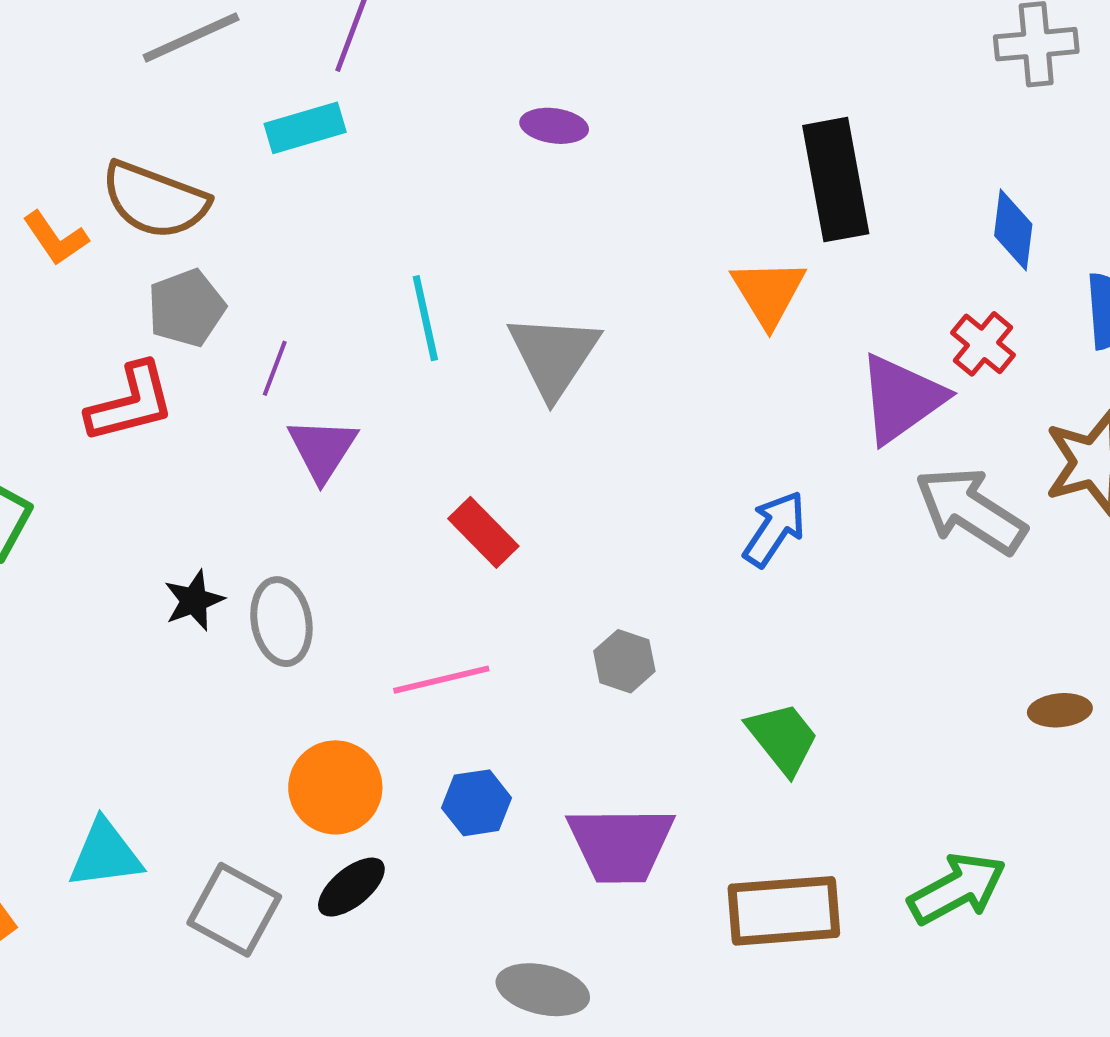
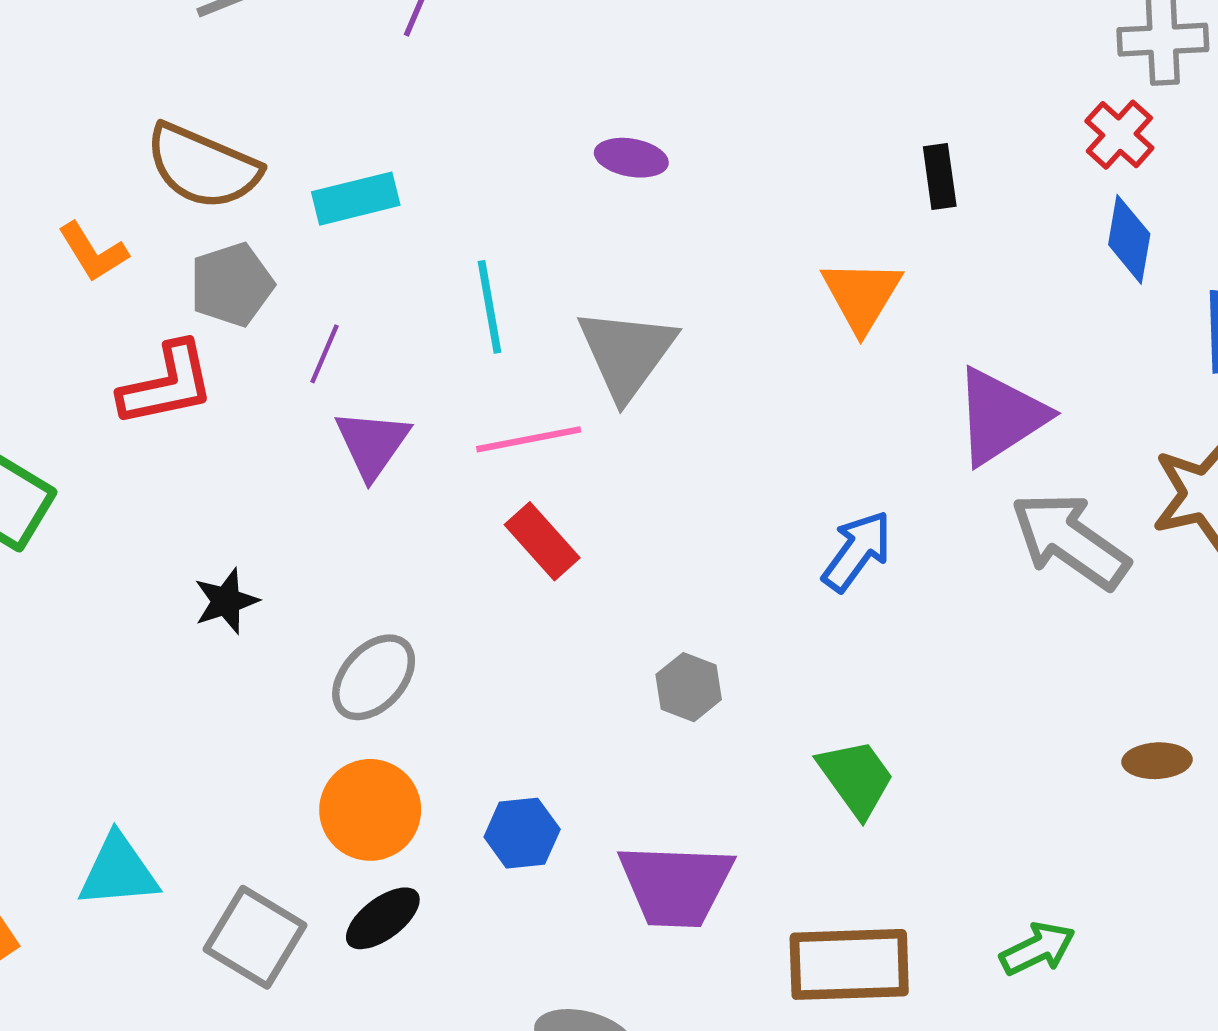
purple ellipse: (554, 126) -> (631, 158), moved
cyan rectangle: (305, 128) -> (356, 199), moved
black rectangle: (836, 180) -> (940, 176), size x0.5
orange L-shape: (55, 238) -> (93, 252), moved
red cross: (983, 344) -> (1119, 135), moved
gray ellipse: (281, 622) -> (374, 677), moved, turned 50
pink line: (441, 680) -> (529, 439), moved
green arrow: (957, 889) -> (1038, 949), size x0.7

